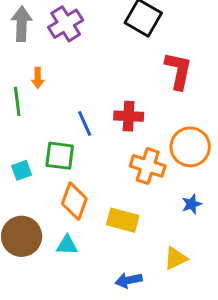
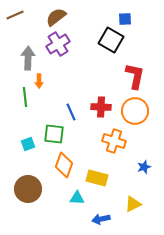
gray arrow: (22, 24) -> (28, 58), moved
orange circle: (190, 147) -> (135, 111), moved
cyan triangle: (67, 245) -> (77, 198), moved

